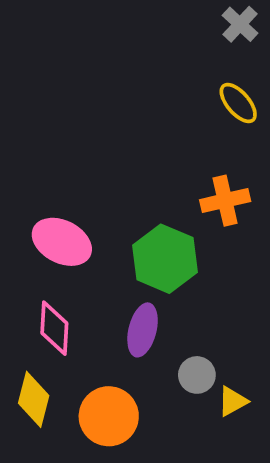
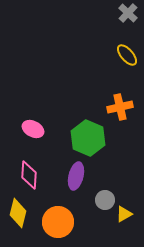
pink ellipse: (62, 242) -> (33, 129), size x0.7

